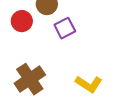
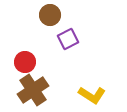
red circle: (22, 21) -> (25, 62), moved

